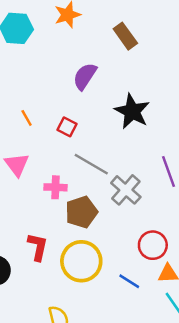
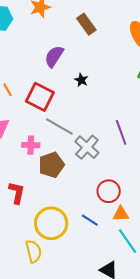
black star: (132, 111) -> (81, 80), moved, size x0.5
red square: (67, 127) -> (40, 97), size x1.8
yellow circle: (81, 261) -> (51, 223), moved

